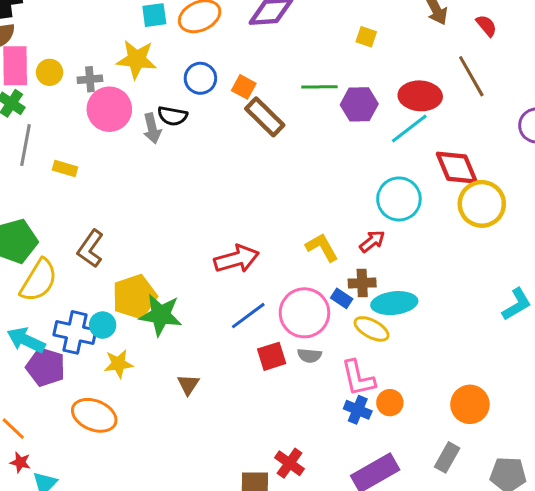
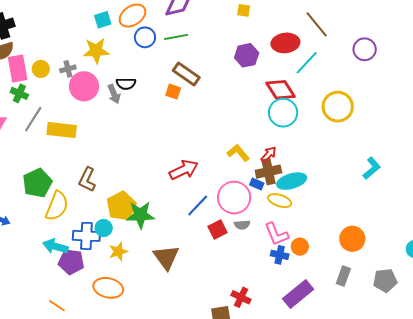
blue circle: (200, 78) -> (145, 37), moved
orange square: (244, 87) -> (173, 92), moved
green line: (319, 87) -> (176, 37), moved
cyan line: (409, 128) -> (307, 63), moved
gray line: (26, 145) -> (33, 119), turned 32
red diamond: (457, 168) -> (281, 90), moved
yellow rectangle: (65, 169) -> (62, 130), size x1.8
red arrow: (372, 241) -> (269, 154), moved
brown cross: (362, 283) -> (268, 172), size x1.4
brown triangle: (188, 385) -> (166, 257), size x1.8

